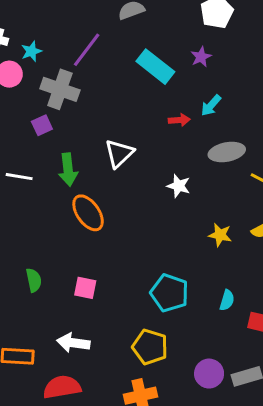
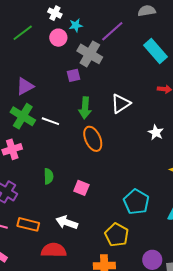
white line: (19, 177) -> (50, 121), moved

